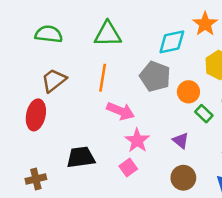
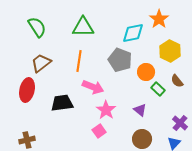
green semicircle: (49, 34) -> (37, 27), turned 50
black trapezoid: (81, 157) -> (62, 103), moved

